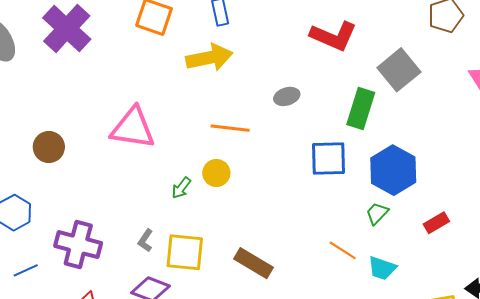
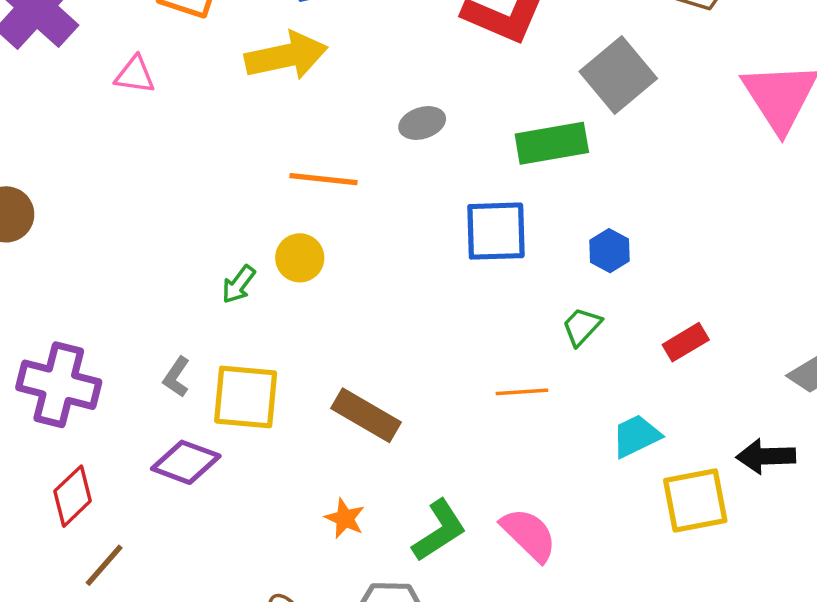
green rectangle: (361, 109) -> (552, 143), turned 63
pink triangle: (133, 128) -> (135, 75), moved, size x0.5
blue hexagon: (393, 170) -> (609, 251), size x0.5
orange line: (343, 250) -> (522, 392), turned -36
cyan trapezoid: (382, 268) -> (636, 436), moved, turned 136

